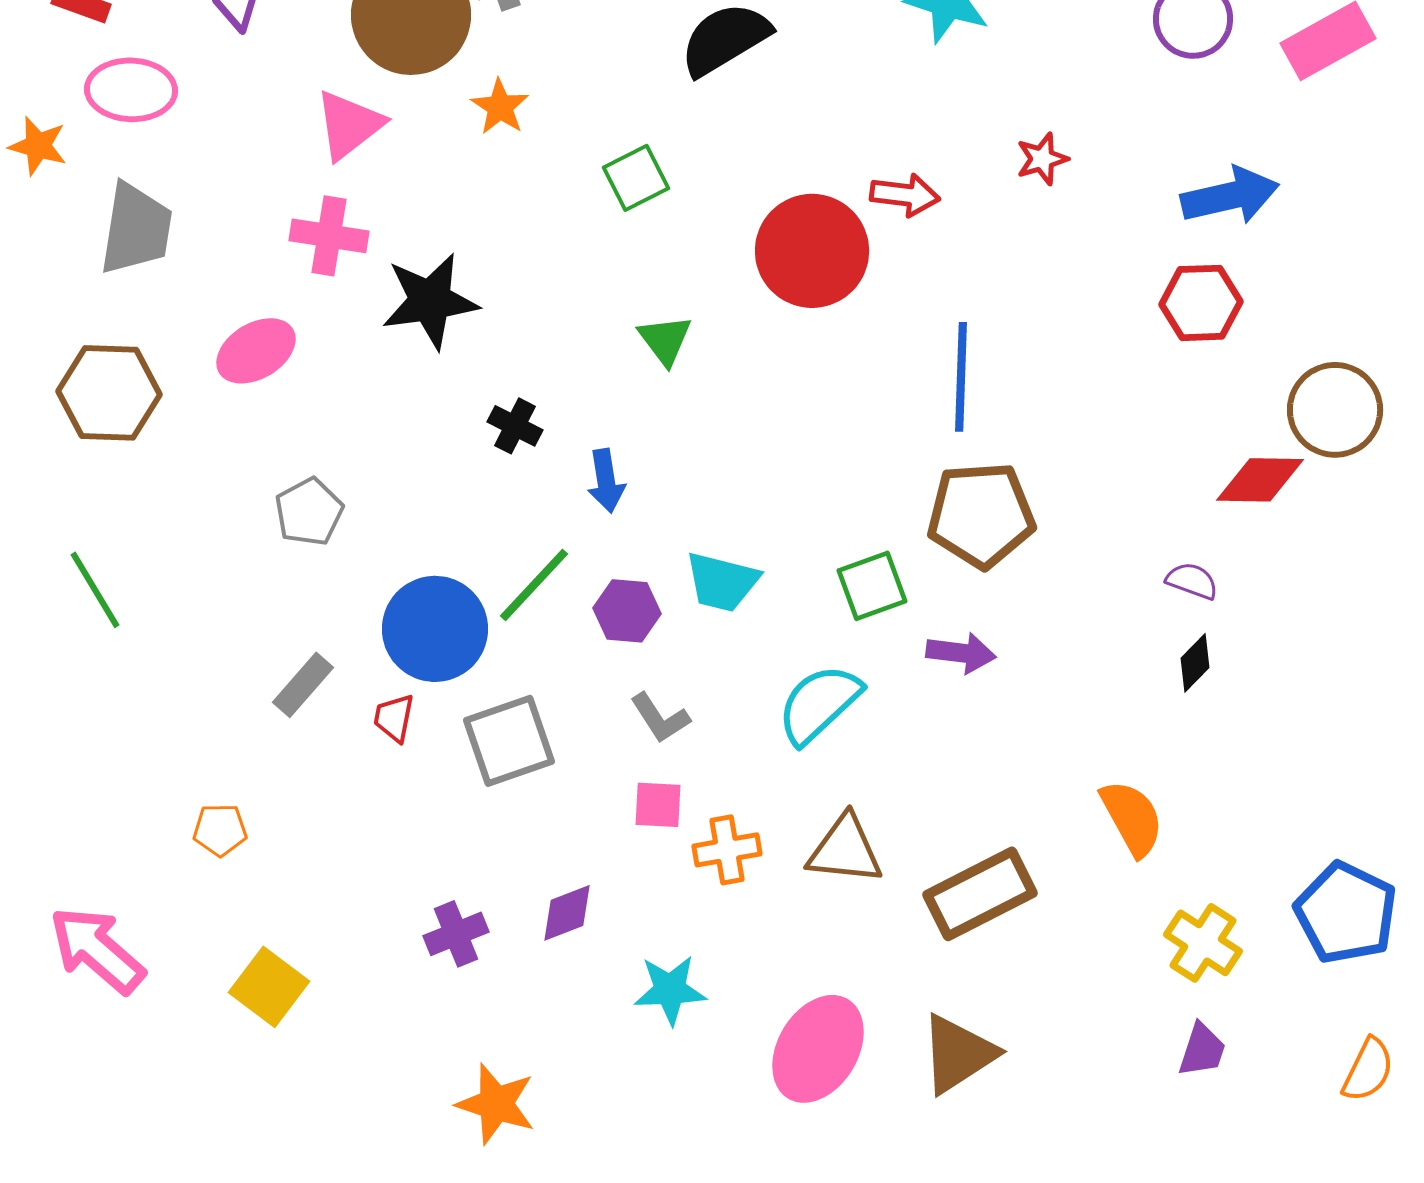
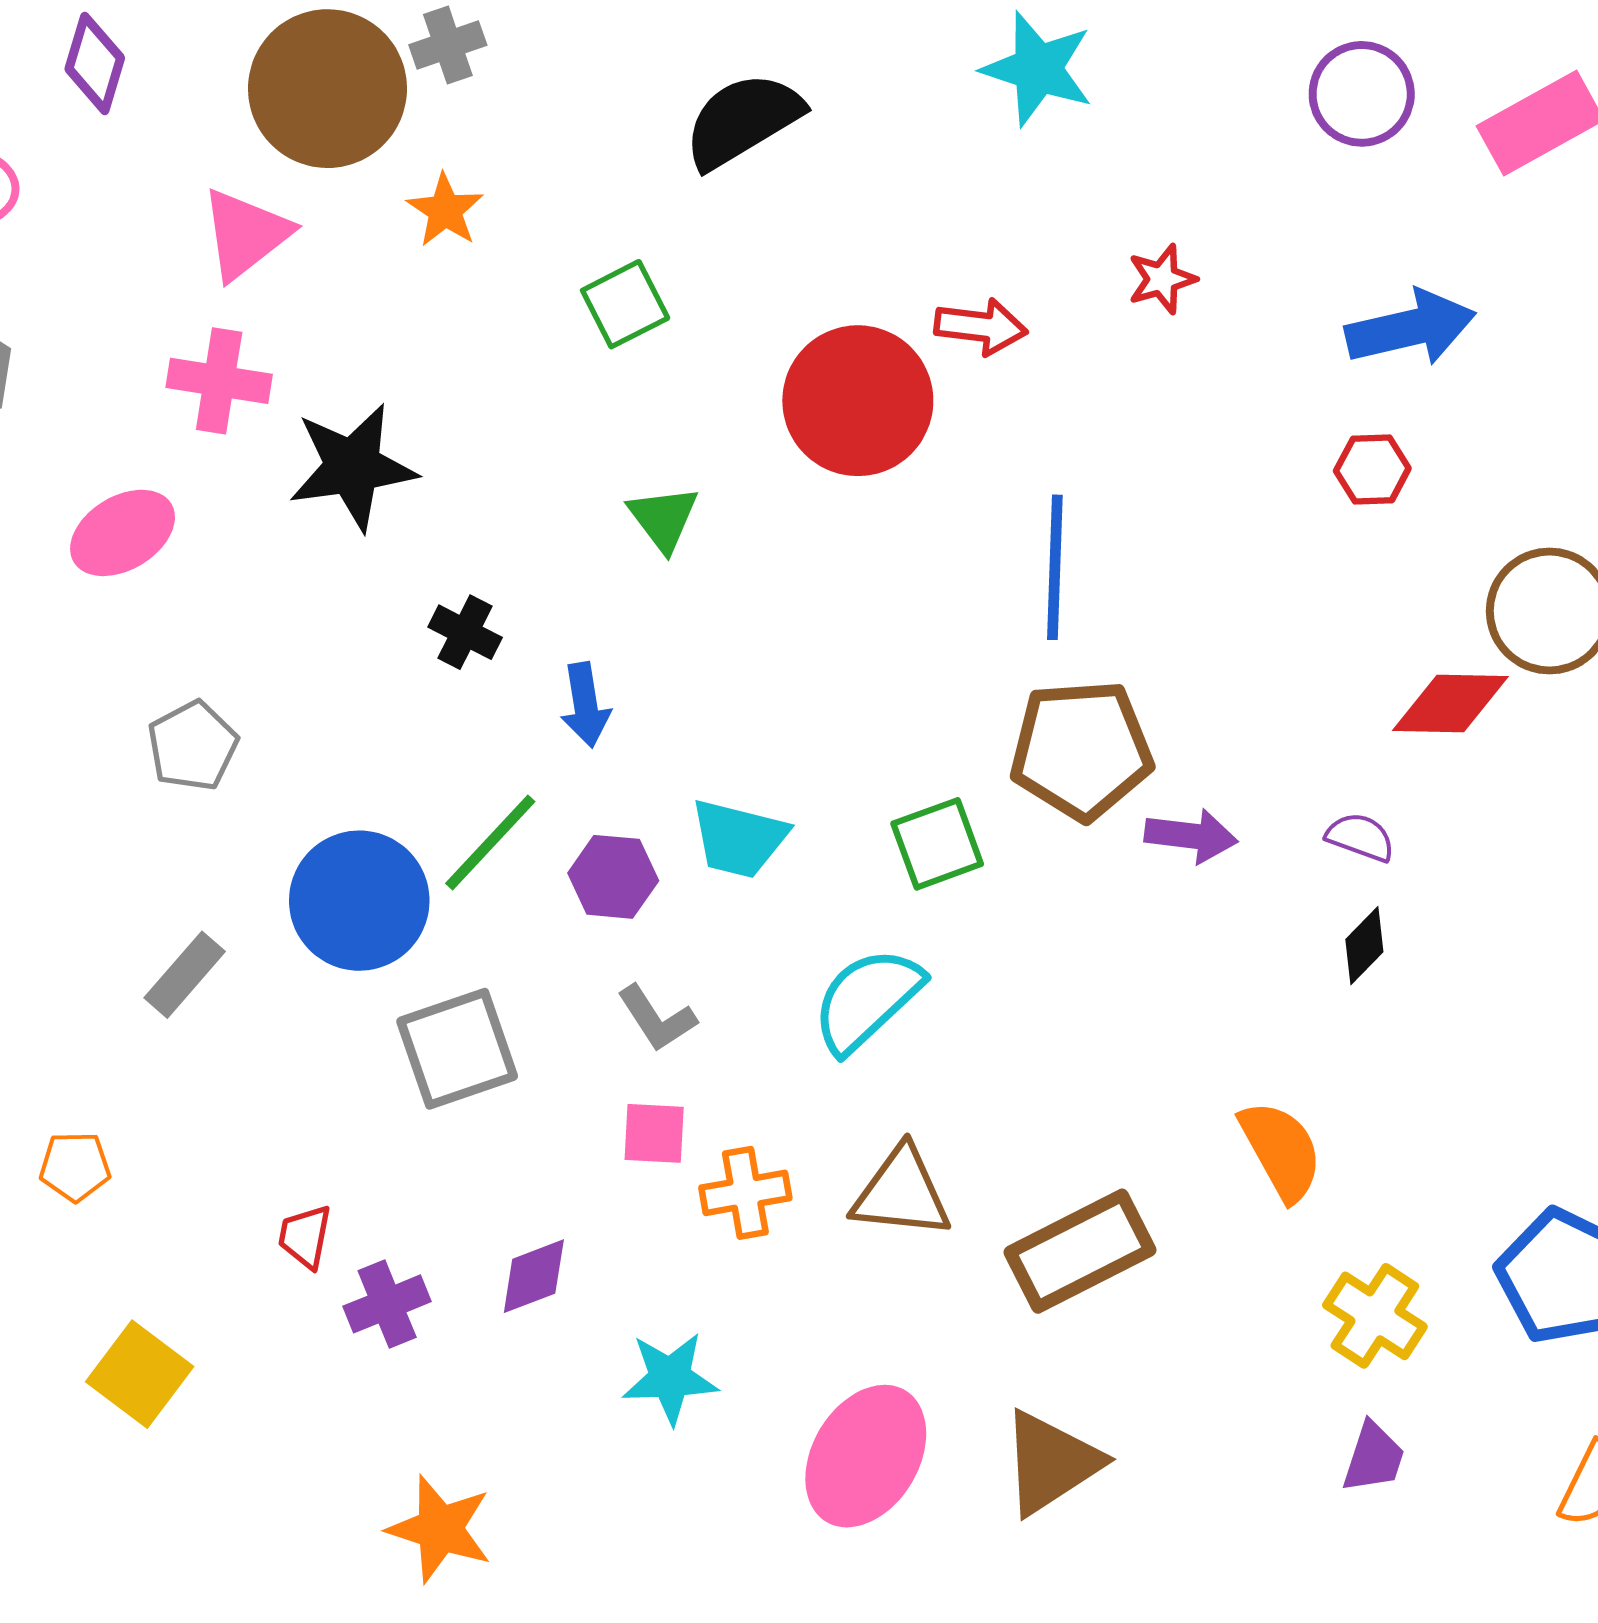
red hexagon: (1201, 303) -> (1372, 469), size x0.7
purple arrow: (961, 653) -> (1191, 836), moved
red trapezoid: (394, 718) -> (305, 1237), moved

